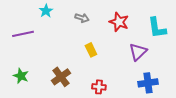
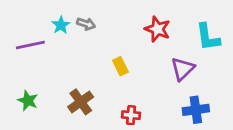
cyan star: (46, 11) -> (61, 25), moved
gray arrow: (82, 18) -> (86, 24), moved

